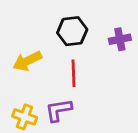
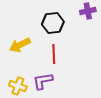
purple cross: (120, 39) -> (88, 11), moved

